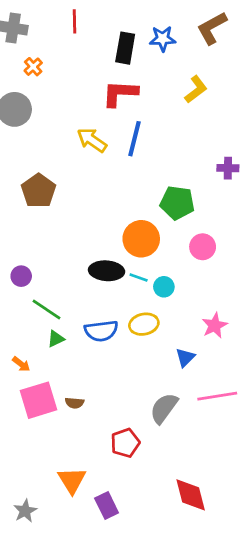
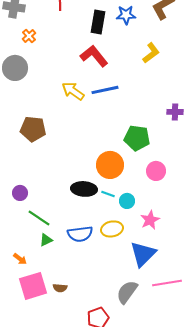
red L-shape: (120, 93) -> (94, 56), turned 48
blue line: (135, 139) -> (105, 90), turned 64
brown pentagon: (39, 191) -> (33, 129), turned -30
pink star: (215, 325) -> (150, 220), moved
blue triangle: (185, 357) -> (143, 254), size x1.8

